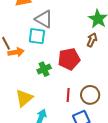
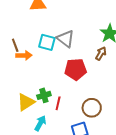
gray triangle: (44, 19) -> (66, 39), moved
green cross: (44, 69) -> (44, 95), moved
red line: (68, 95) -> (58, 103), moved

